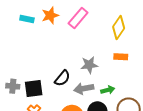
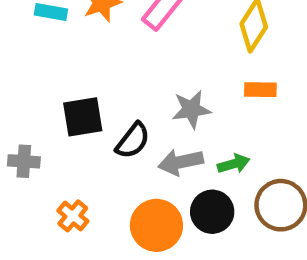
black square: (34, 88) -> (83, 117), moved

